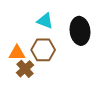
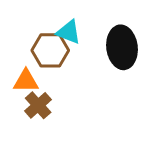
brown hexagon: (43, 50) -> (50, 50), moved

